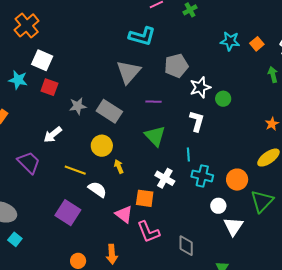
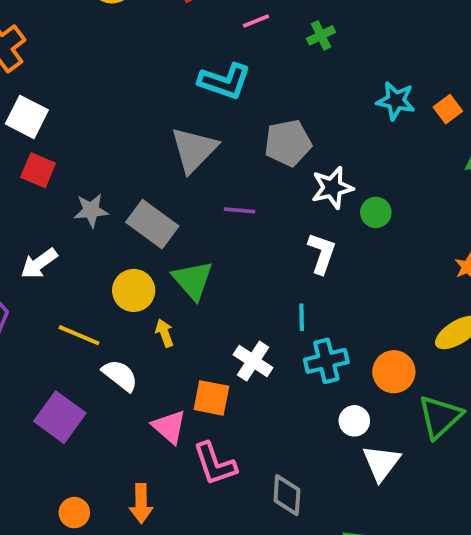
green triangle: (155, 136) -> (193, 280), moved
cyan cross: (202, 176) -> (326, 361), turned -30

